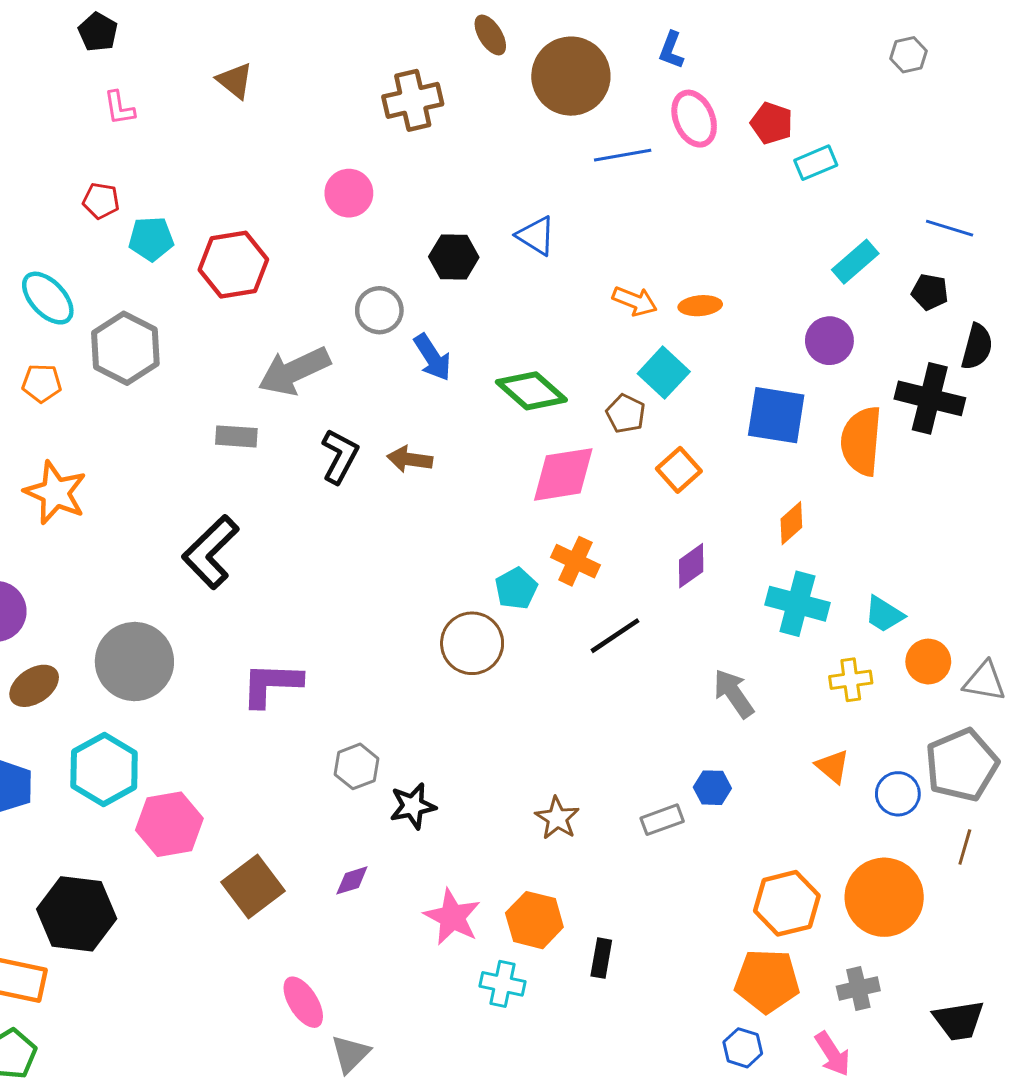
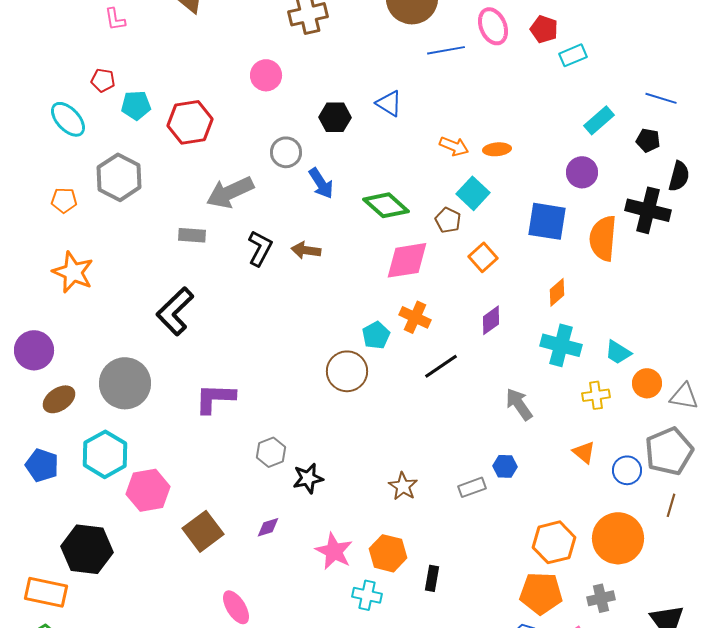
cyan ellipse: (48, 298) -> (68, 119), moved

